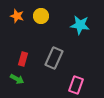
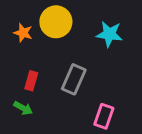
orange star: (17, 16) -> (23, 33), moved
yellow circle: (41, 16) -> (56, 22), size x1.5

